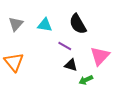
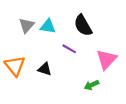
gray triangle: (16, 24) -> (27, 25), moved
black triangle: (71, 65) -> (45, 69), moved

